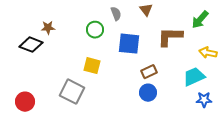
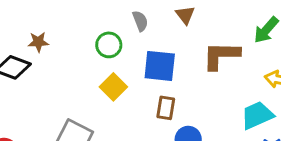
yellow square: (92, 66) -> (113, 87), moved, turned 30
brown rectangle: (149, 72) -> (166, 108), moved, turned -56

